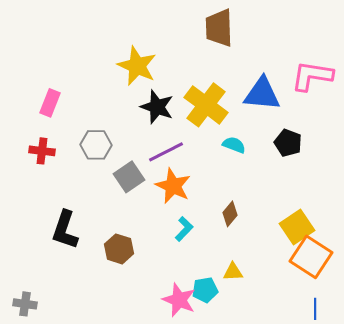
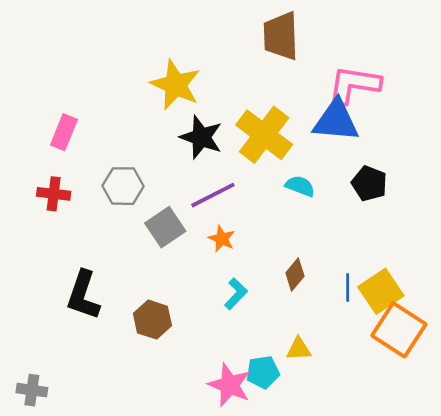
pink L-shape: (312, 76) -> (354, 85), moved
orange star: (173, 186) -> (222, 239), size x0.6
blue line: (315, 309) -> (348, 287), moved

